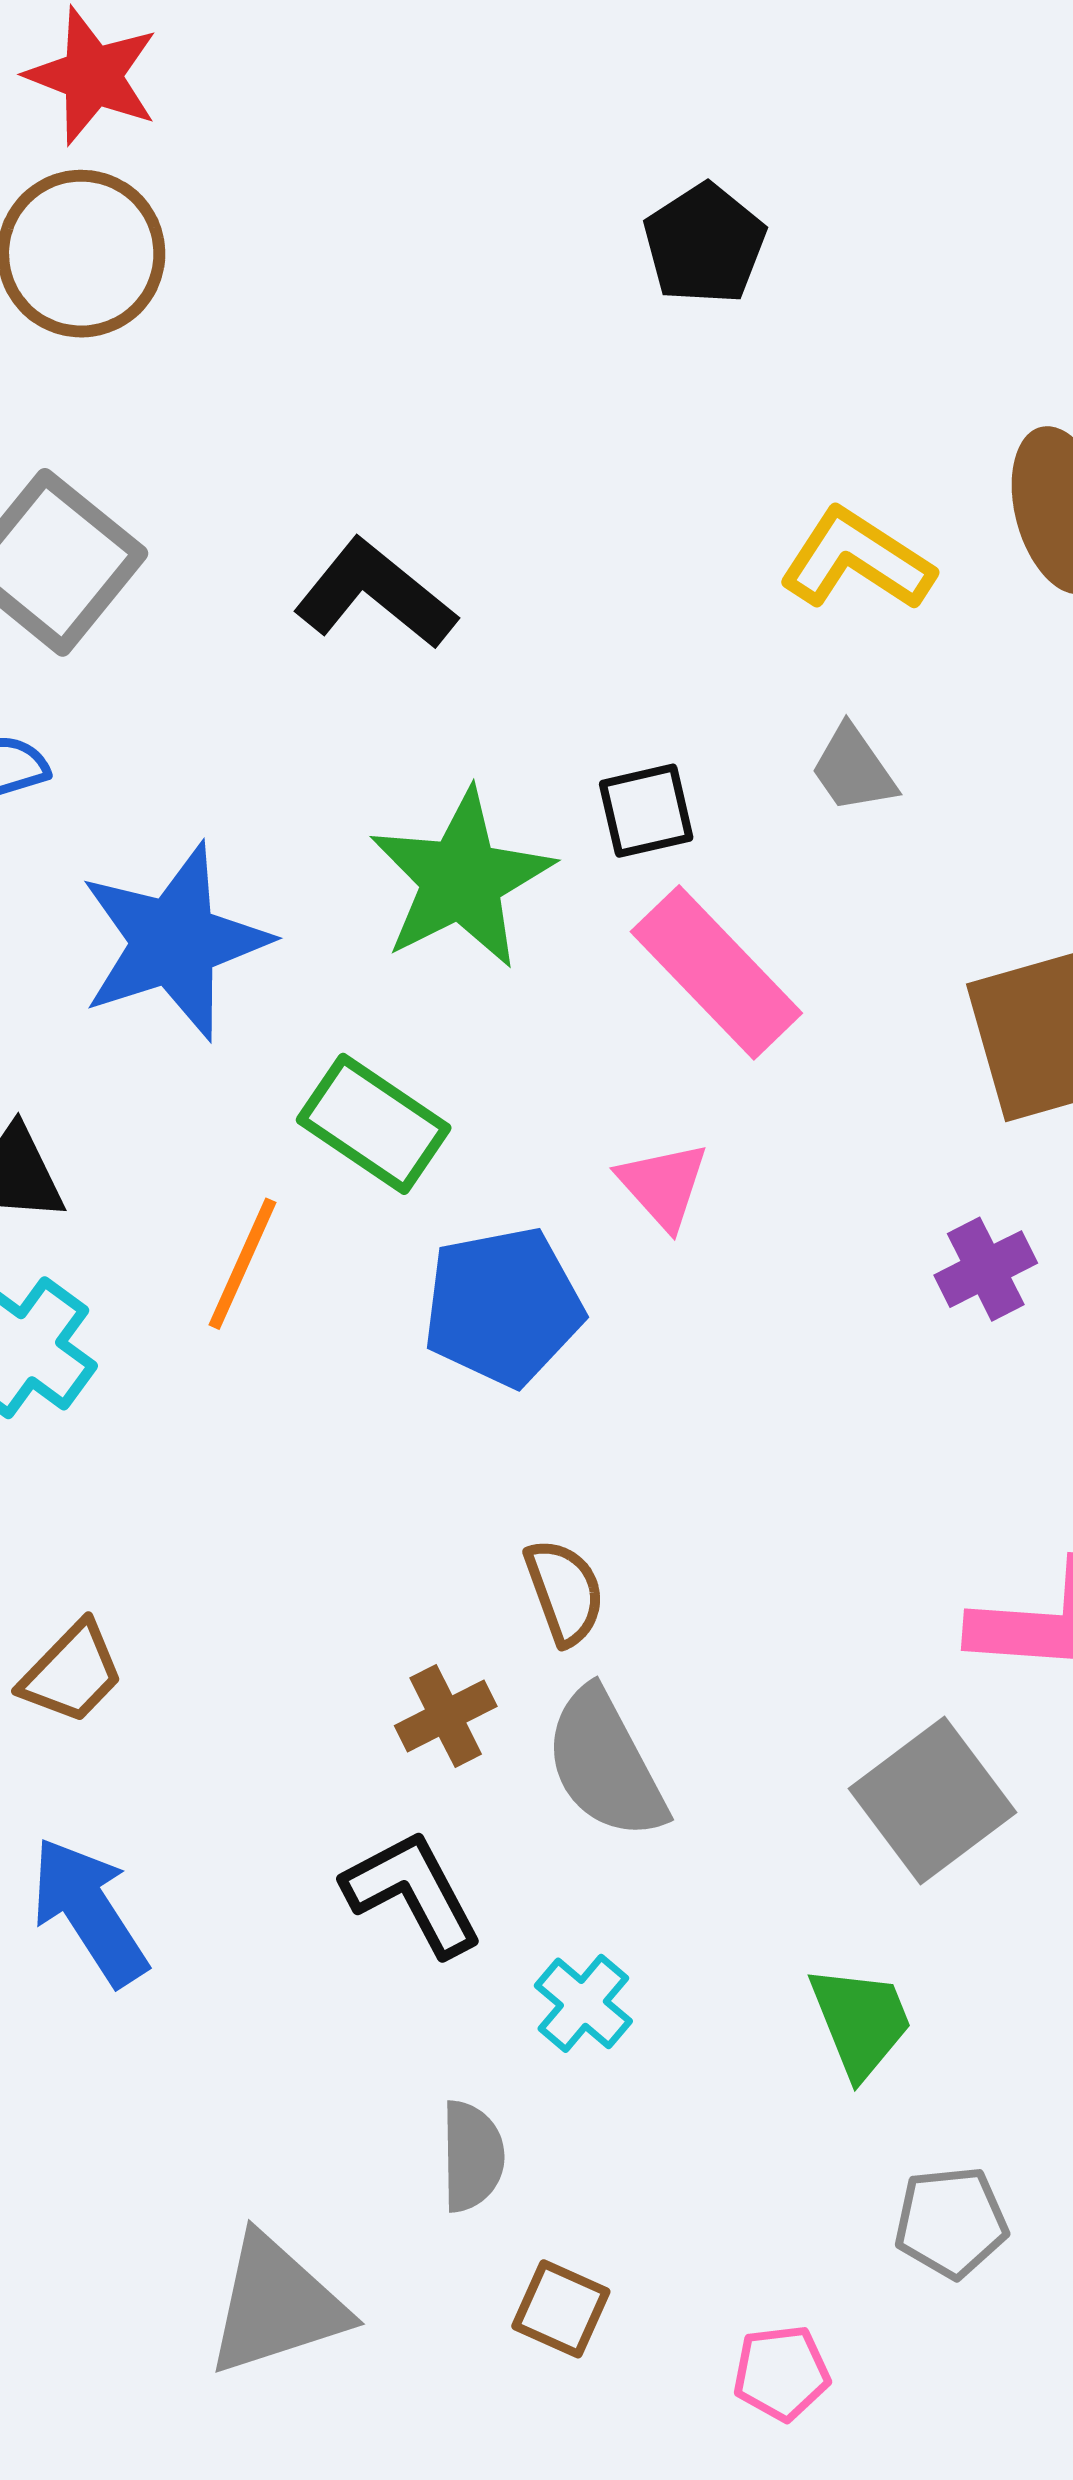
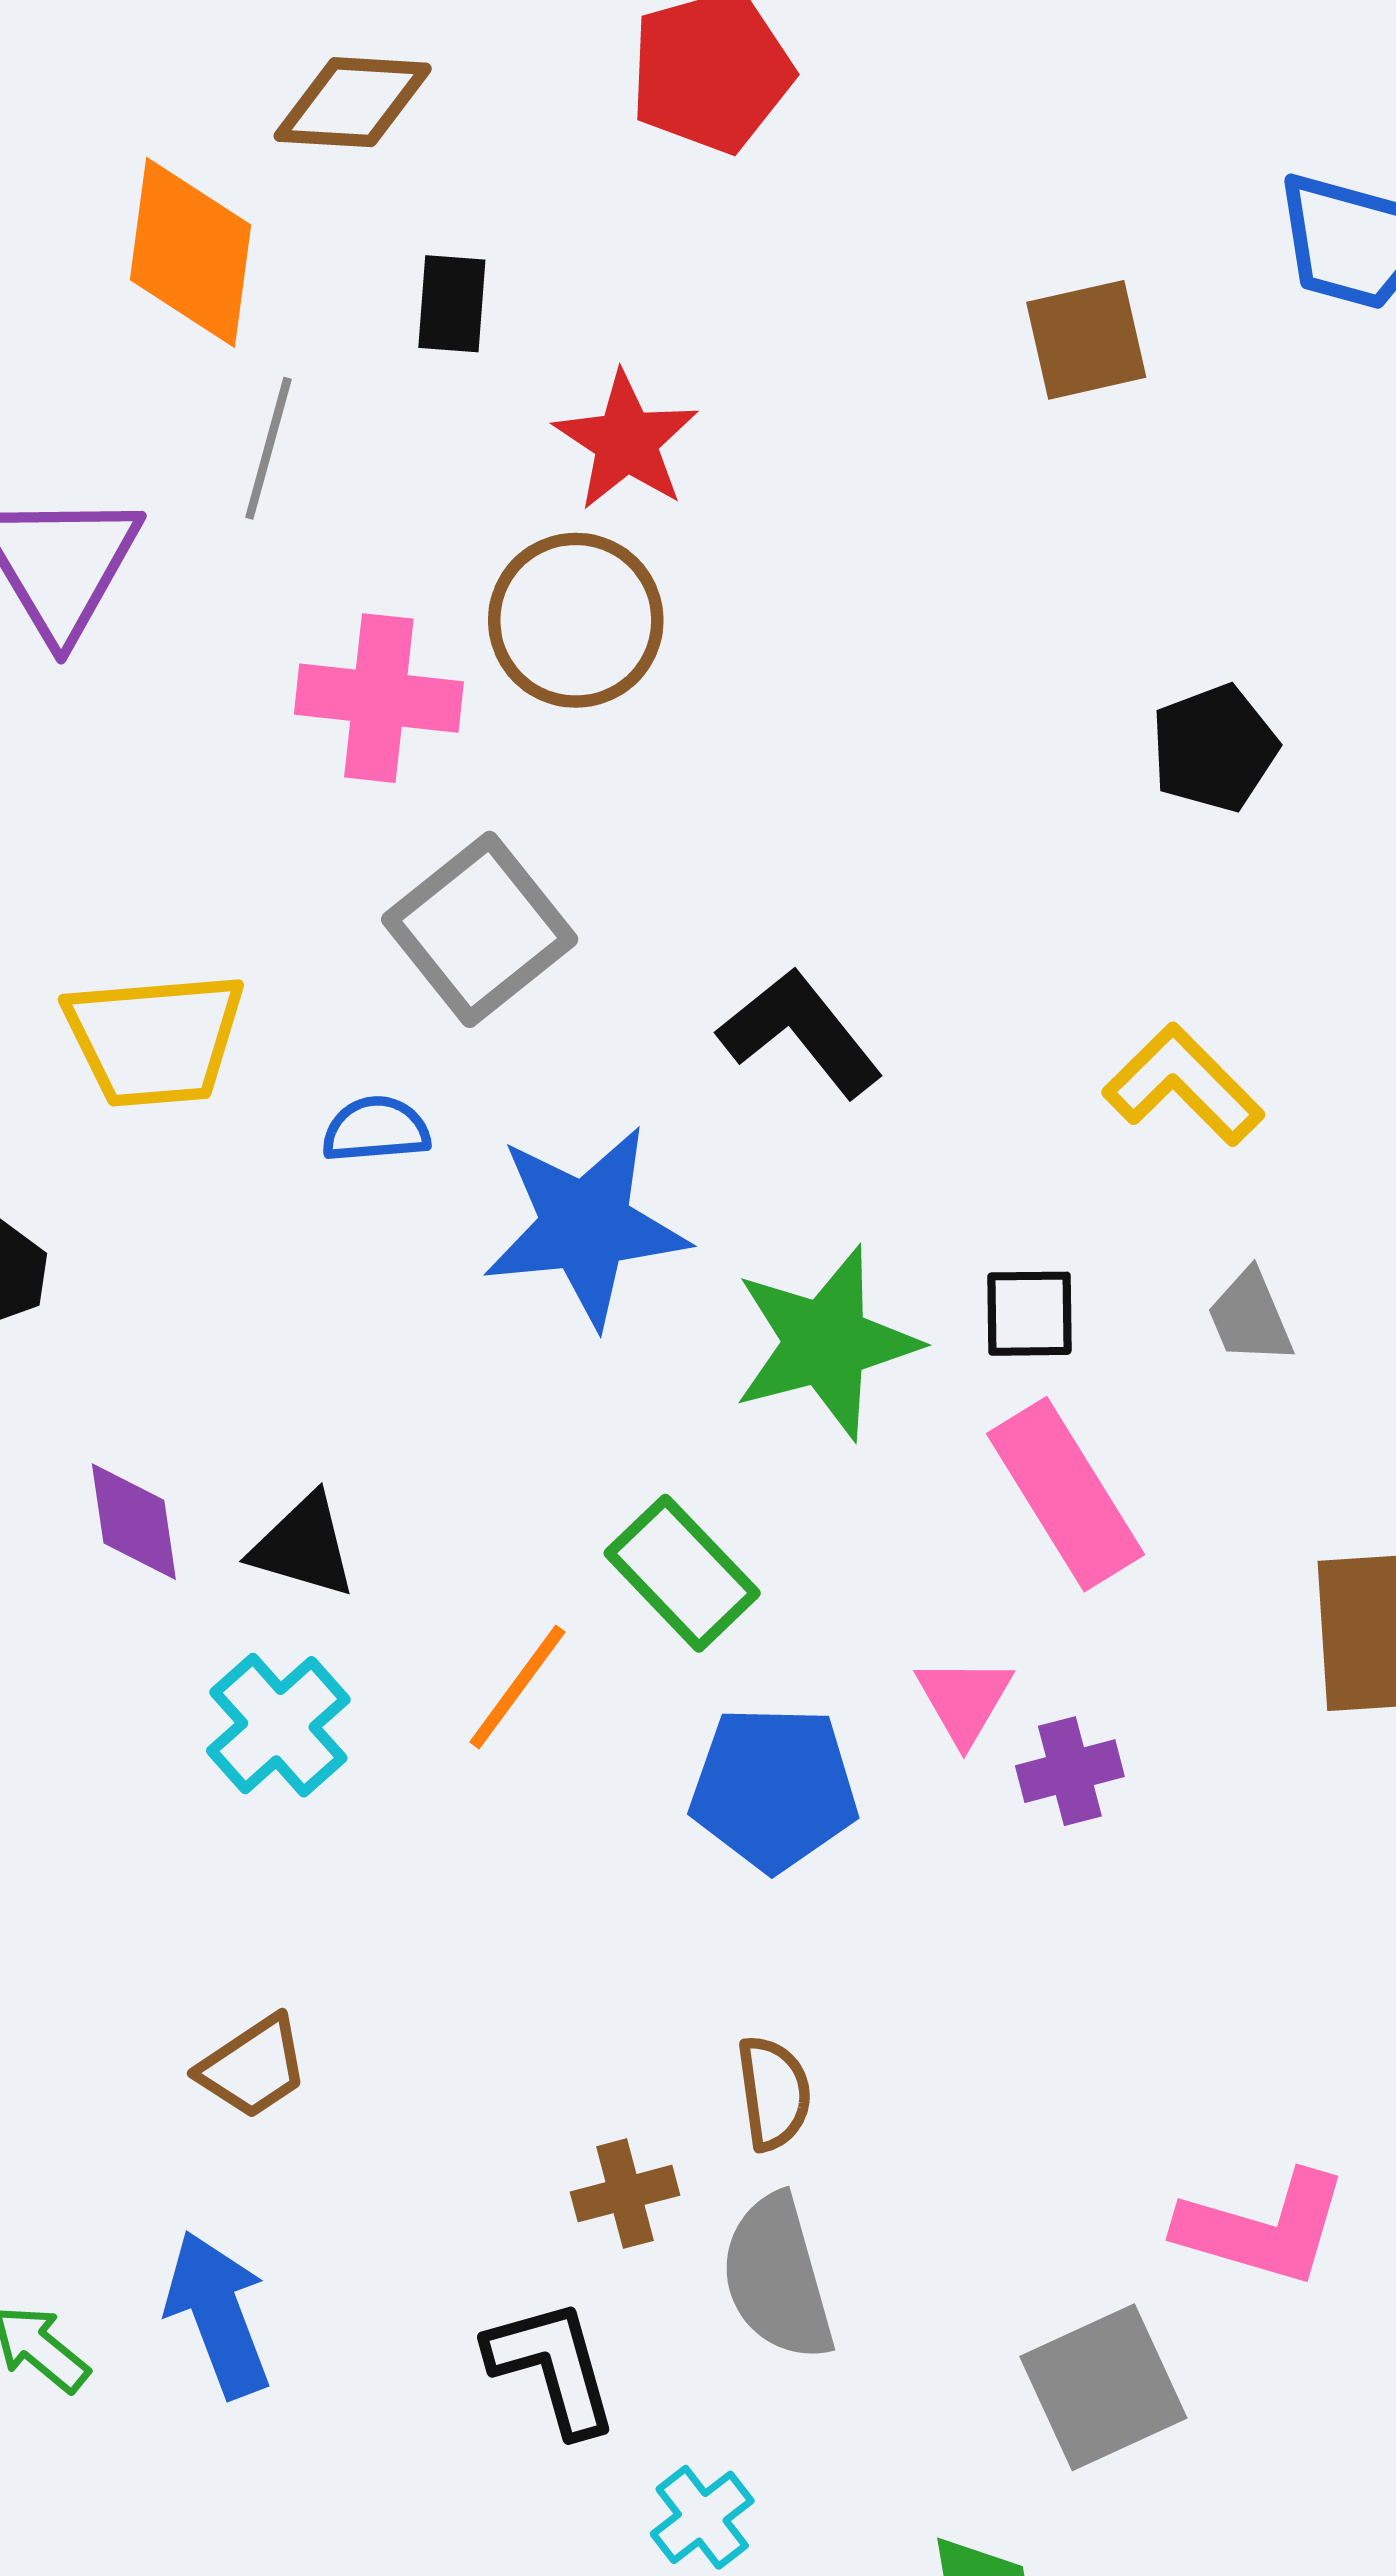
yellow L-shape: (857, 560) -> (1183, 1085), moved
blue star: (174, 942) -> (586, 1226), moved
purple cross: (986, 1269) -> (1070, 1771), moved

